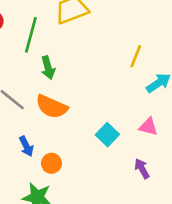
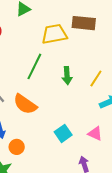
green line: (31, 35) -> (34, 66), moved
green arrow: (48, 68) -> (67, 76), moved

